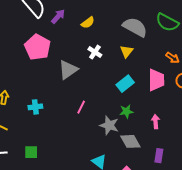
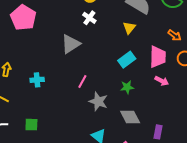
pink pentagon: (38, 47) -> (23, 18), moved
white cross: (95, 52) -> (89, 18), moved
pink arrow: (156, 122) -> (162, 81), moved, turned 120
gray star: (109, 125) -> (98, 101), moved

